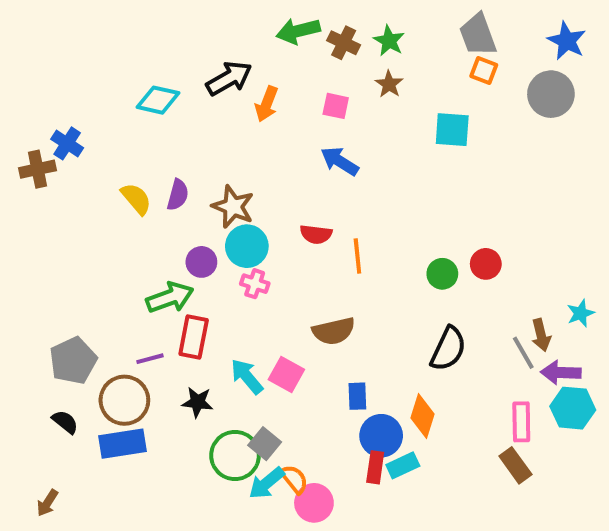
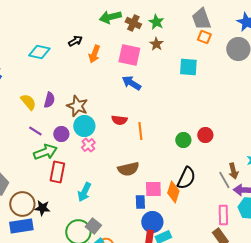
black arrow: (229, 78) -> (75, 41), size x0.6
pink square: (336, 106) -> (129, 55), size x1.6
pink cross: (255, 284) -> (88, 145), turned 32
purple line: (150, 359) -> (35, 131), moved, turned 48
pink square: (286, 375) -> (153, 189), moved, turned -30
cyan arrow: (247, 376) -> (84, 192), turned -114
black star: (197, 402) -> (42, 208), moved
orange diamond: (423, 416) -> (173, 192), moved

